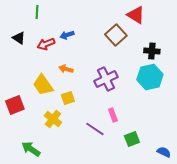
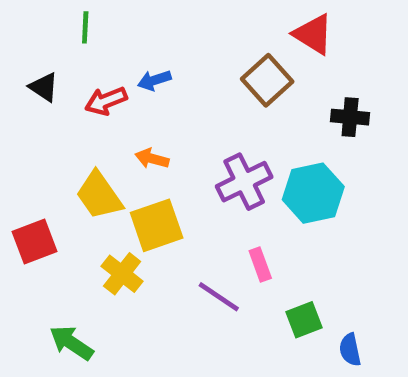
cyan hexagon: (150, 77) -> (313, 193), moved
yellow square: (68, 98) -> (157, 225), size x1.6
blue semicircle: (164, 152) -> (350, 350), moved, turned -128

